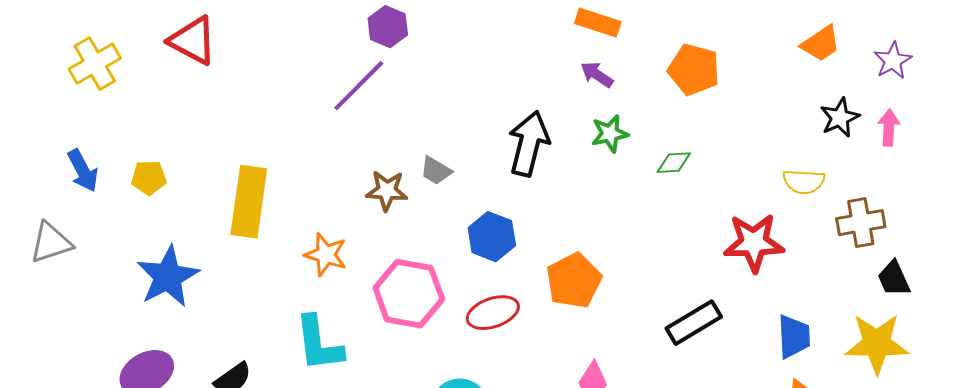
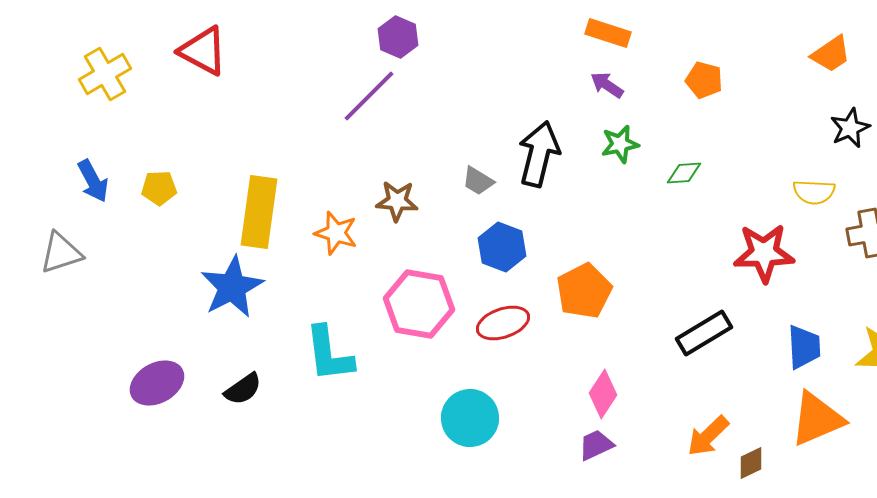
orange pentagon: (694, 70) -> (704, 80), size x0.7
gray trapezoid: (436, 171) -> (478, 181), moved
orange star: (326, 255) -> (336, 233), moved
blue star: (168, 277) -> (232, 287), moved

